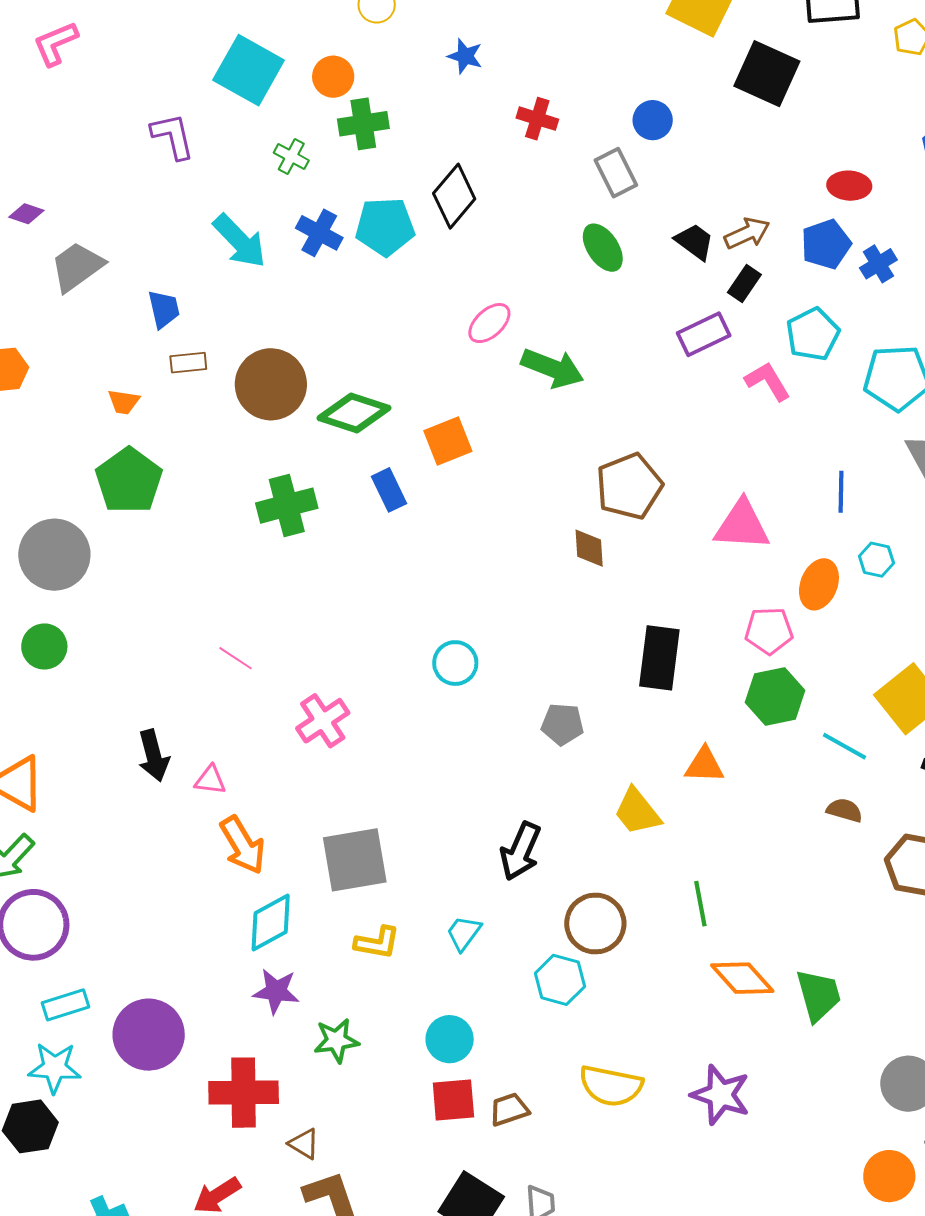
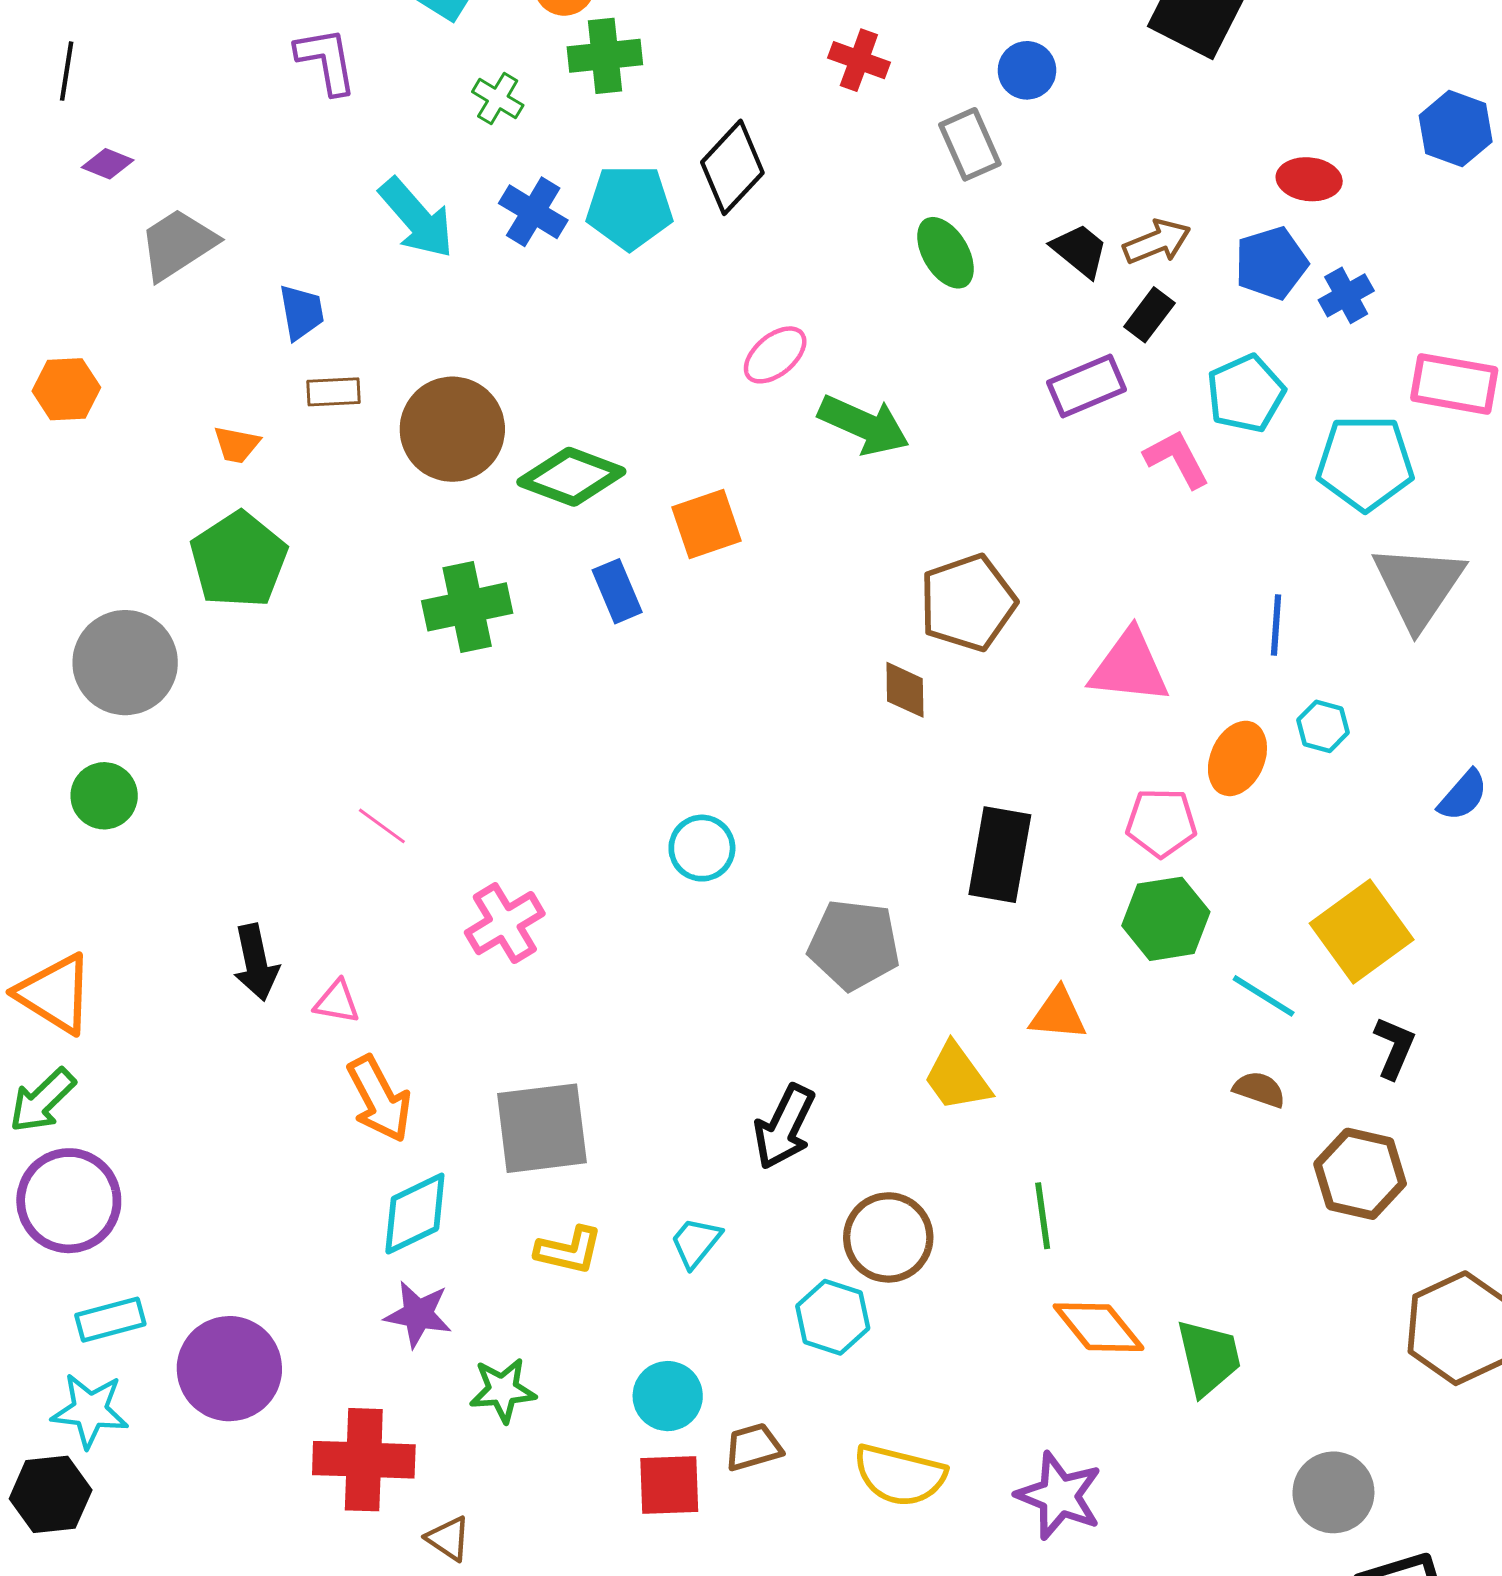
gray pentagon: (562, 724) -> (854, 945), size x1.5
brown trapezoid: (509, 1109) -> (753, 1447), moved

